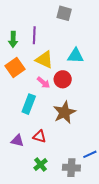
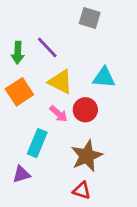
purple line: (34, 35) -> (47, 47), turned -48
red triangle: (40, 136) -> (82, 190), moved
purple triangle: (17, 141) -> (21, 174), moved, turned -32

